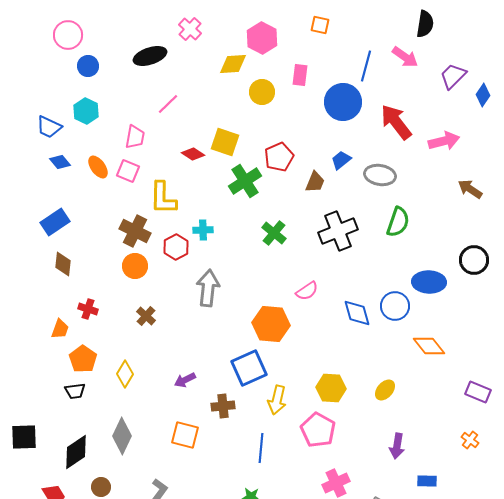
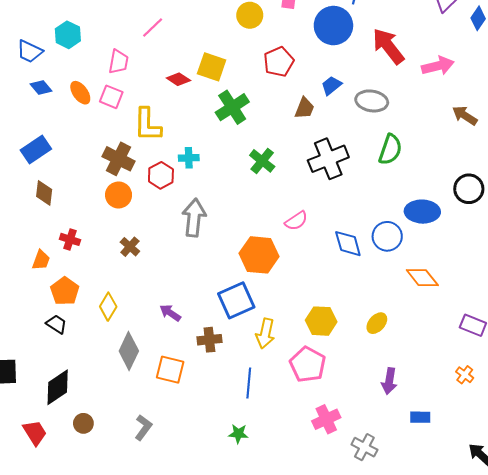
red pentagon: (279, 157) -> (279, 62), moved
purple arrow: (185, 380) -> (170, 313), turned 60
black trapezoid: (75, 391) -> (57, 324), turned -140
gray diamond: (122, 436) -> (129, 351), moved

